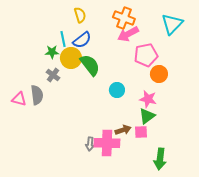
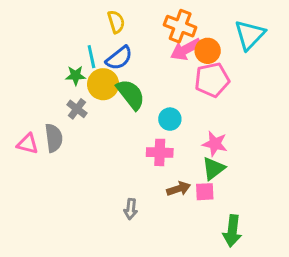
orange circle: (159, 74) -> (208, 51), moved
cyan circle: (117, 90) -> (170, 119), moved
pink cross: (107, 143) -> (160, 152), moved, size x0.7

